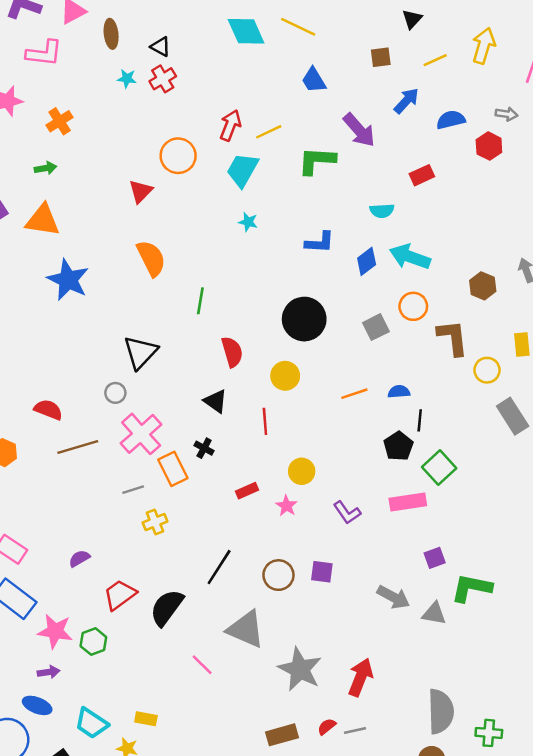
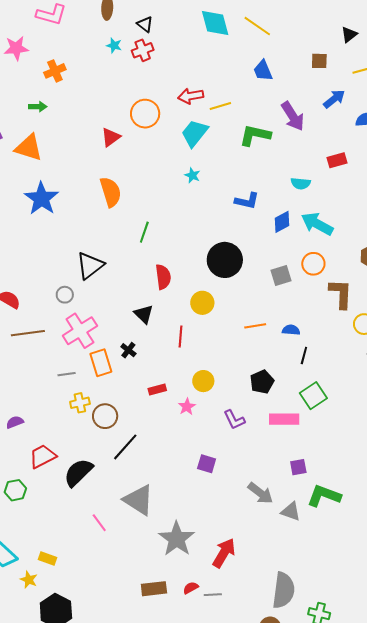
red arrow: (230, 125) -> (191, 96), turned -130
black pentagon: (398, 446) -> (262, 382), moved
brown circle: (278, 575) -> (105, 416), moved

